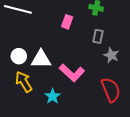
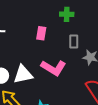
pink L-shape: (72, 73) -> (53, 68), moved

